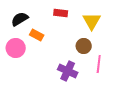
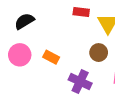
red rectangle: (61, 13) -> (81, 12), moved
orange rectangle: (37, 35) -> (51, 57), moved

